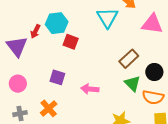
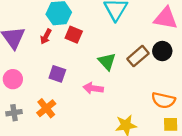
red arrow: (35, 31) -> (46, 37), moved
black circle: (154, 72) -> (162, 51), moved
green triangle: (132, 83) -> (107, 62), moved

